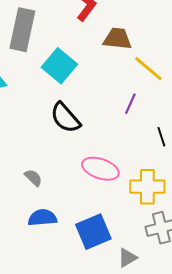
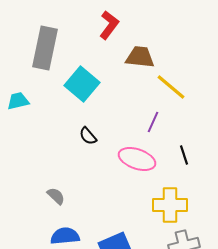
black semicircle: (65, 118) -> (88, 136), size x0.6
pink ellipse: (100, 169) -> (137, 159), moved

